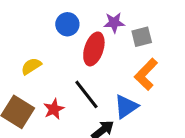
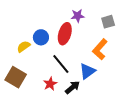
blue circle: (67, 24) -> (41, 37), moved
gray square: (142, 37) -> (108, 22), moved
red star: (54, 109) -> (50, 84), moved

